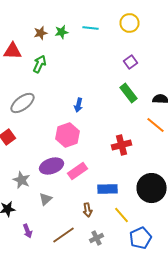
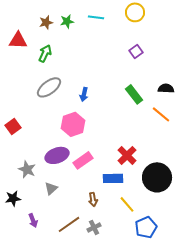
green rectangle: (128, 93) -> (134, 94), moved
gray ellipse: (22, 103) -> (49, 87), moved
red cross: (122, 145) -> (127, 155), moved, turned -30
gray cross: (96, 238) -> (94, 227), moved

